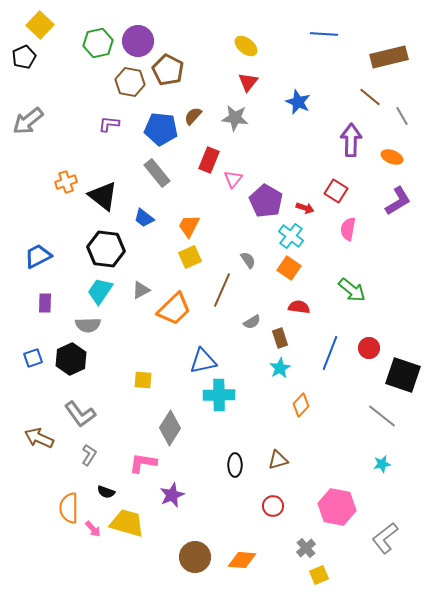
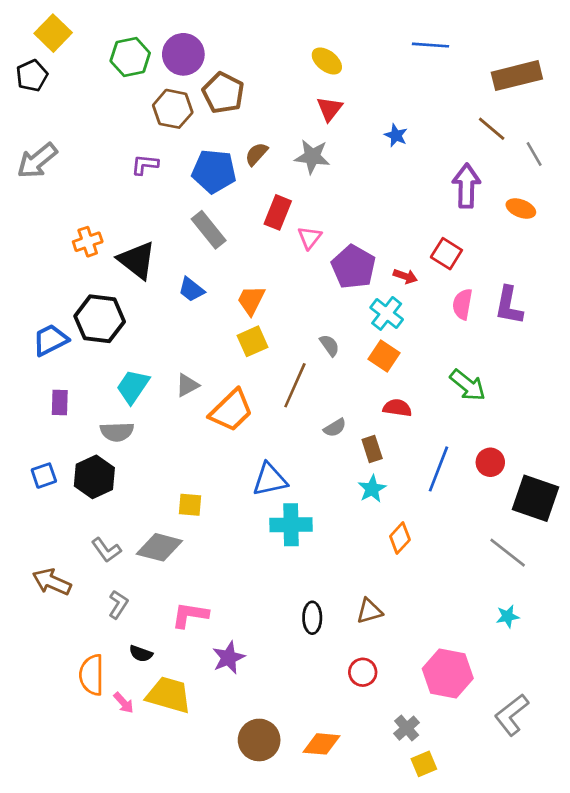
blue star: (298, 102) -> (396, 135), size x0.7
purple L-shape: (398, 201) -> (509, 305), moved, turned 132
black hexagon: (106, 249) -> (100, 319), moved
gray L-shape: (80, 414) -> (106, 550), size x0.7
gray diamond: (170, 428) -> (159, 547), moved, turned 72

